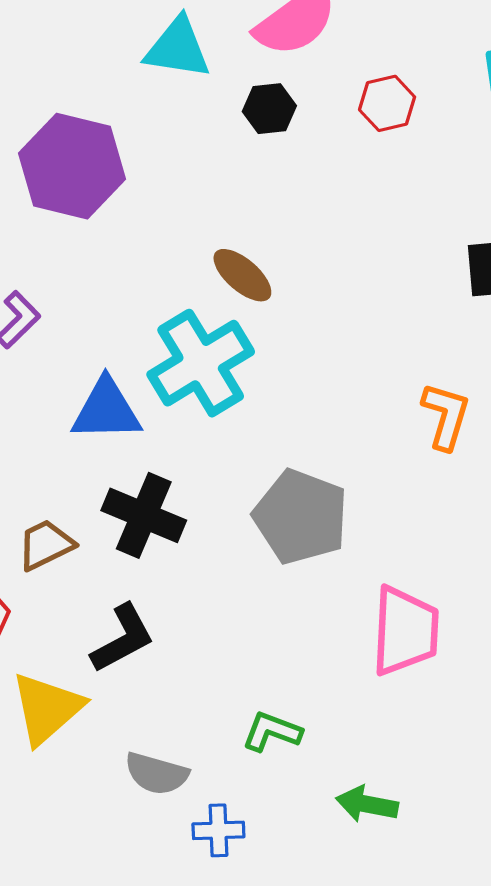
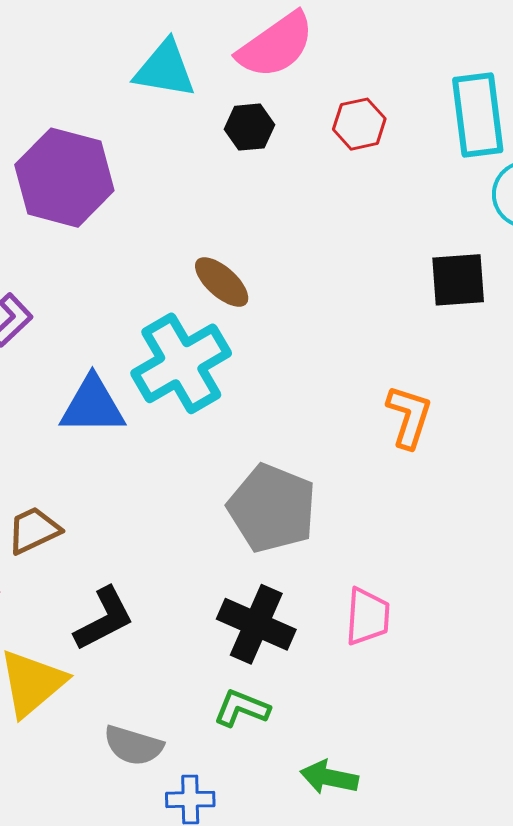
black cross: (144, 515) -> (256, 624), moved
pink trapezoid: (405, 631) -> (368, 616), size x0.7

